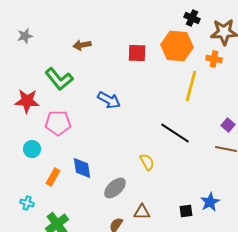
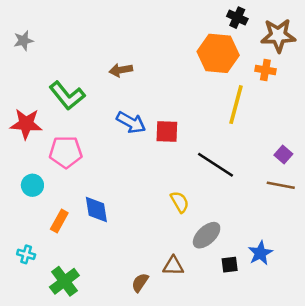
brown arrow: (82, 45) -> (121, 70), moved
red square: (137, 53) -> (167, 131), moved
gray ellipse: (115, 188) -> (207, 235), moved

